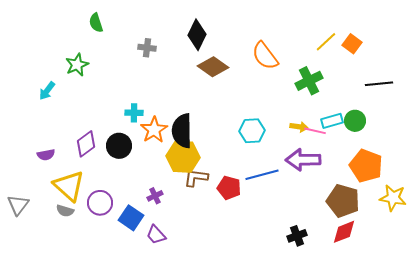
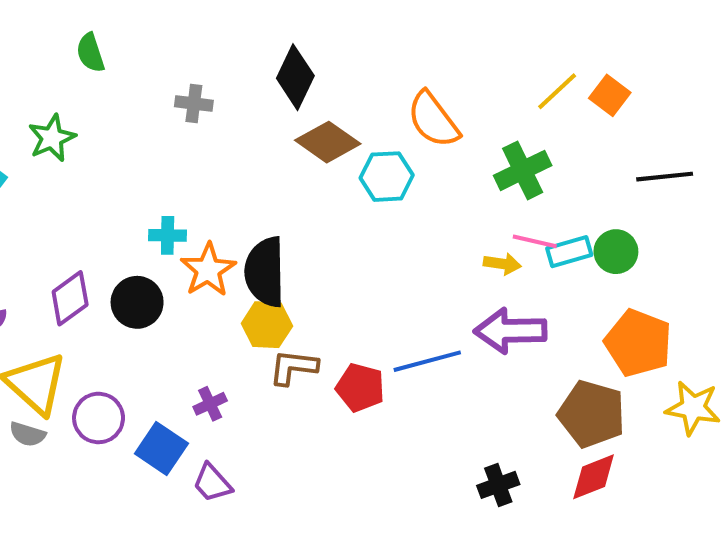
cyan hexagon: (252, 131) -> (387, 177), moved
pink line: (315, 131) -> (535, 241), moved
yellow hexagon: (183, 157) -> (267, 325), size x0.7

